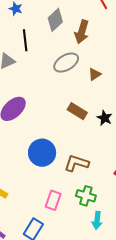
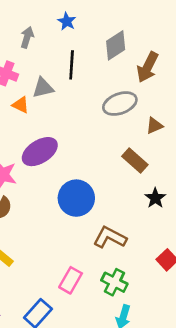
brown rectangle: (77, 111) -> (135, 160), moved
black star: (105, 118) -> (155, 198), moved
blue circle: (42, 153) -> (76, 198), moved

